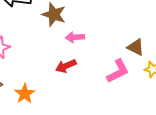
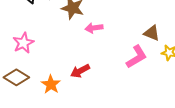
red arrow: (66, 66) -> (80, 71), moved

